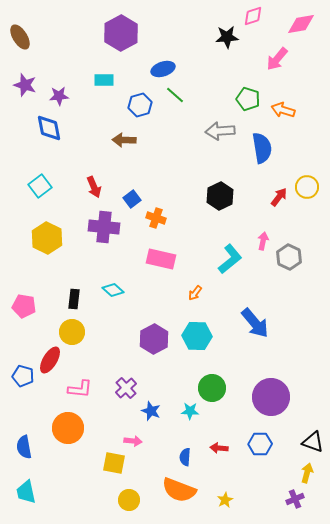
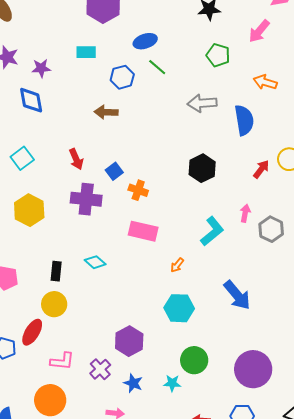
green pentagon: (248, 99) -> (218, 55), moved
purple hexagon: (154, 339) -> (129, 341), moved
purple cross: (126, 388) -> (100, 369), moved

